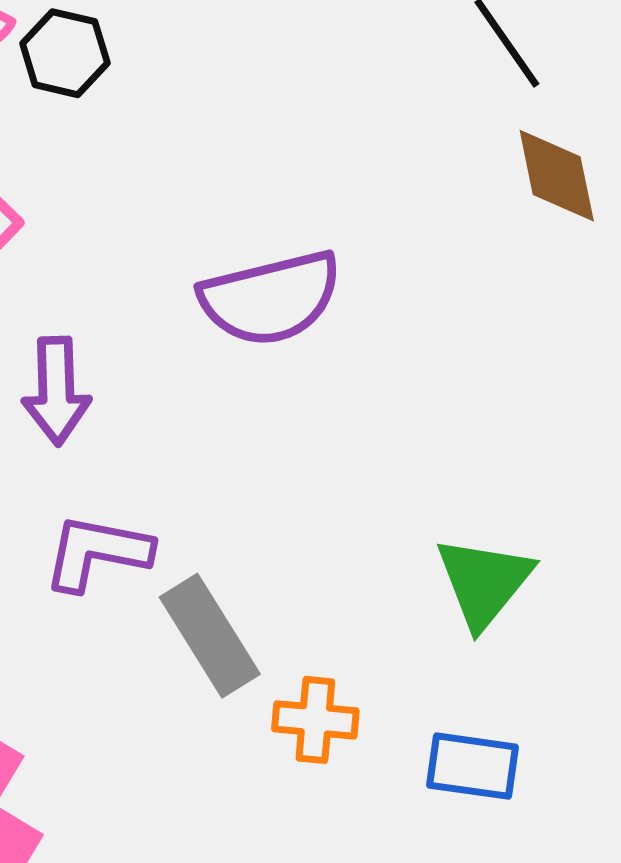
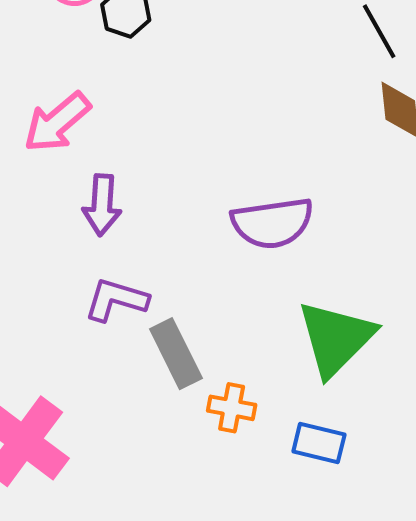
purple semicircle: (271, 298) -> (272, 223), moved
green triangle: (484, 582) -> (336, 338), size x1.4

